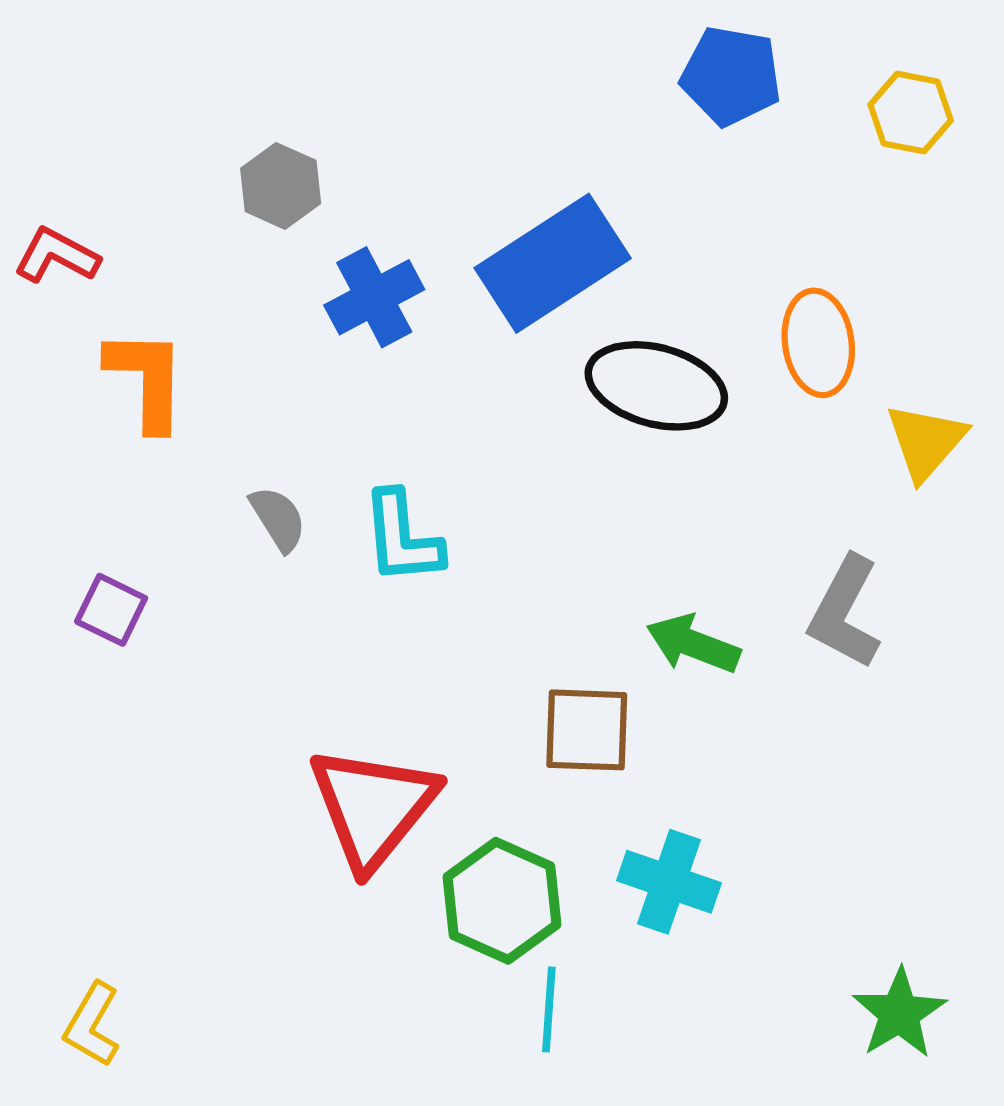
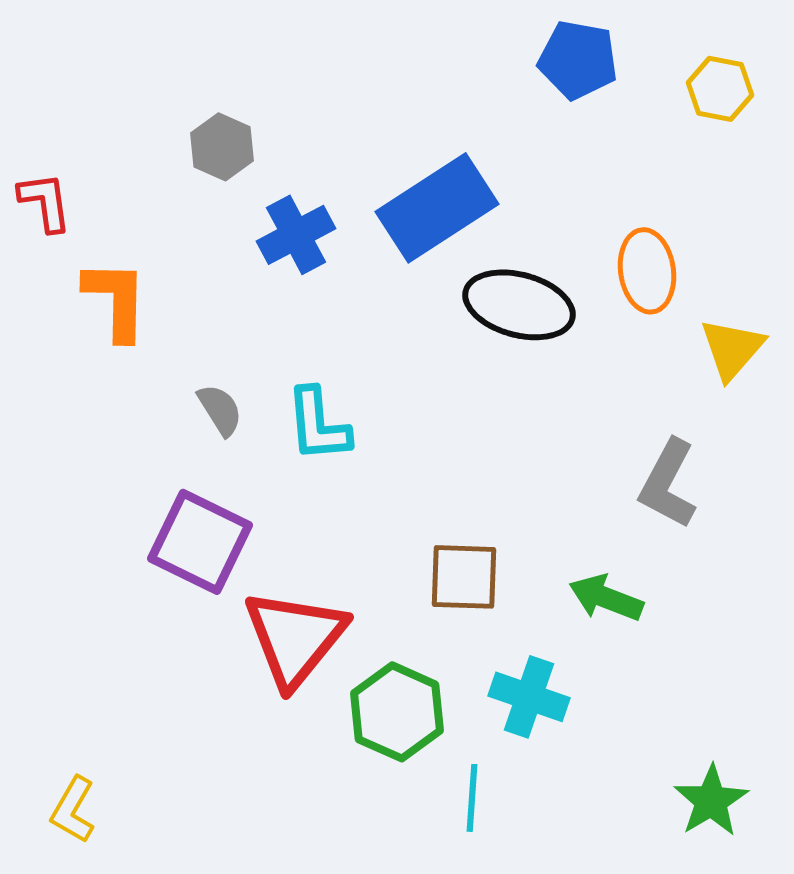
red L-shape: (57, 256) -> (45, 202), turned 54
purple square: (111, 610) -> (200, 542), moved, size x1.8
green arrow: (693, 644) -> (606, 598), moved
cyan line: (549, 1010) -> (472, 798), moved

